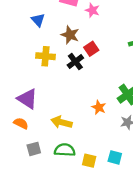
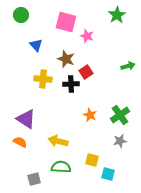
black cross: (75, 62) -> (71, 84), turned 35
orange star: (99, 107) -> (90, 115), moved
gray square: (34, 149) -> (34, 179), moved
yellow square: (89, 161) -> (92, 160), moved

